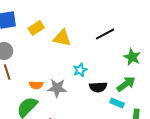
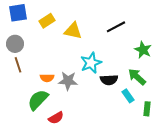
cyan star: (80, 70) -> (91, 63), size x1.5
green arrow: (126, 84) -> (137, 77), turned -102
cyan rectangle: (117, 103) -> (128, 96), turned 32

